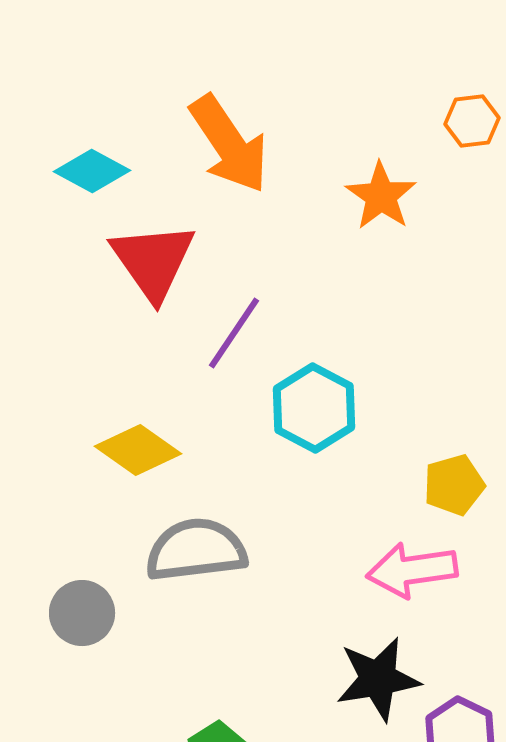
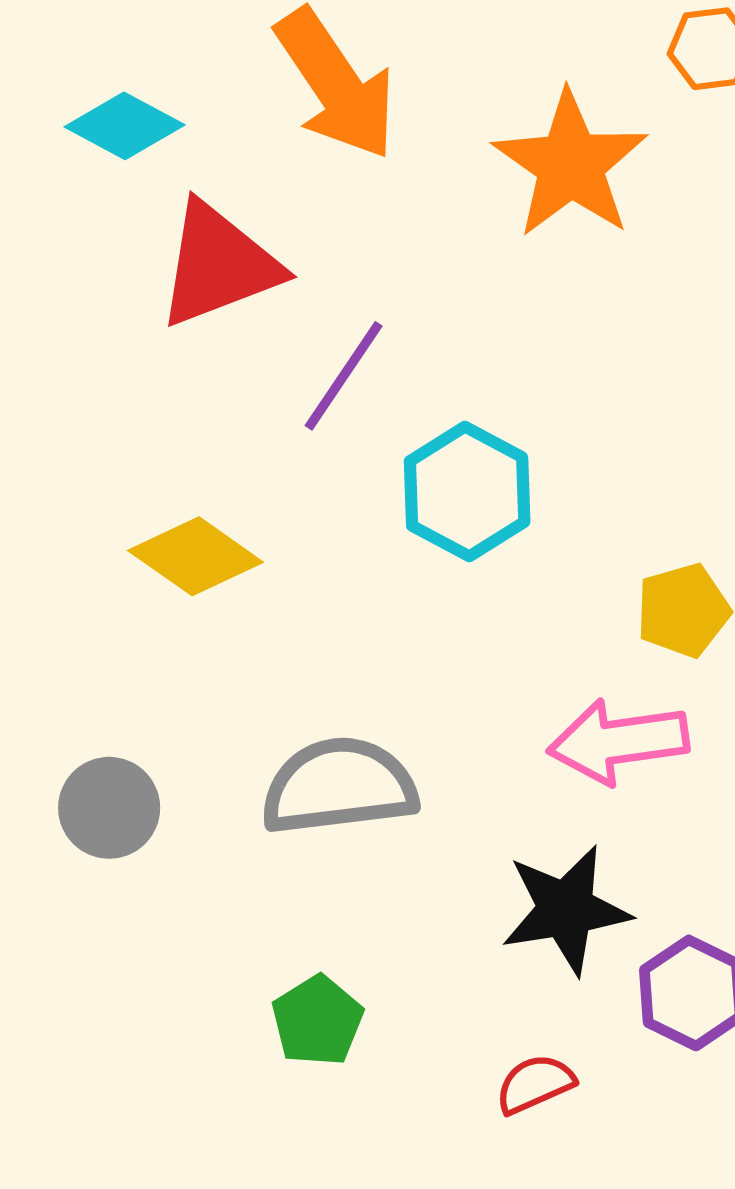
orange star: (381, 196) -> (570, 164), size x1.4
red triangle: (153, 261) -> (219, 265), turned 44
gray semicircle: (196, 550) -> (339, 786), moved

